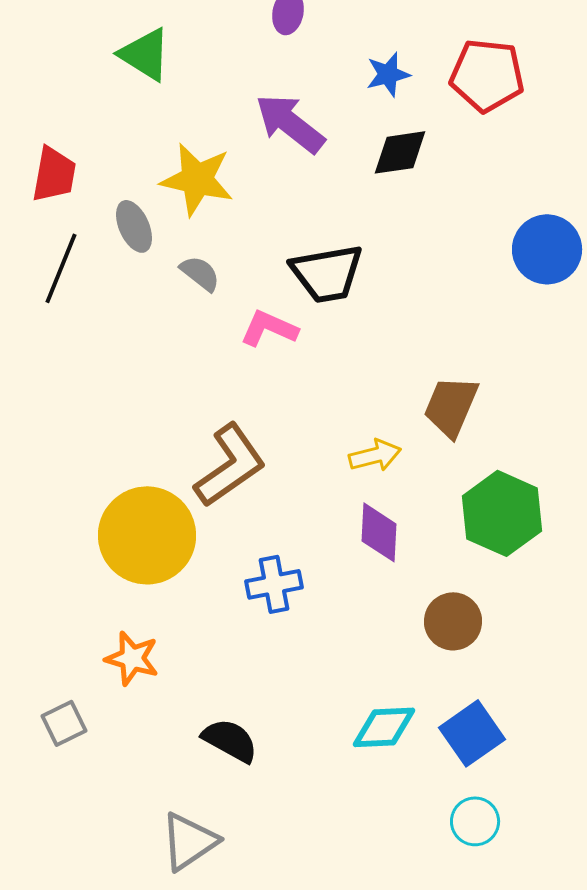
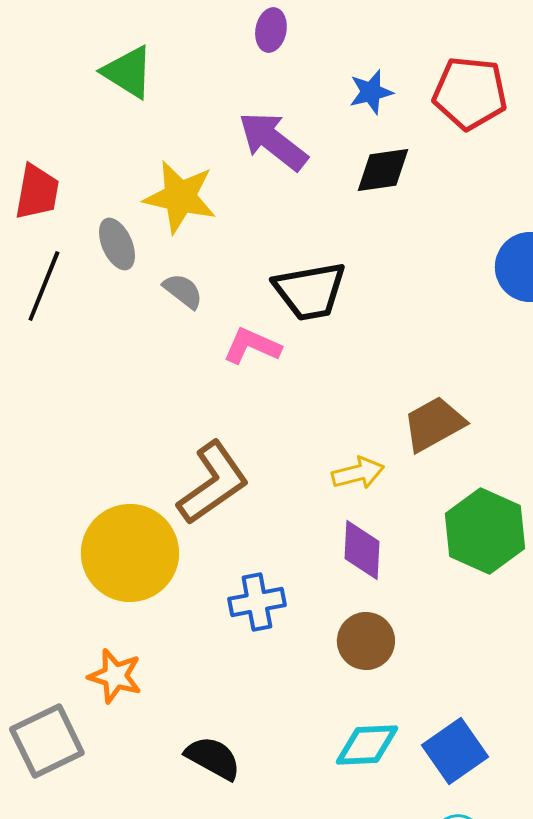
brown trapezoid: (451, 406) -> (434, 424), turned 38
brown circle: (453, 621) -> (366, 641), moved
gray square: (64, 723) -> (47, 741), size x1.6

